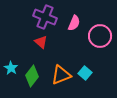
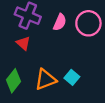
pink circle: (100, 36) -> (88, 23), moved

